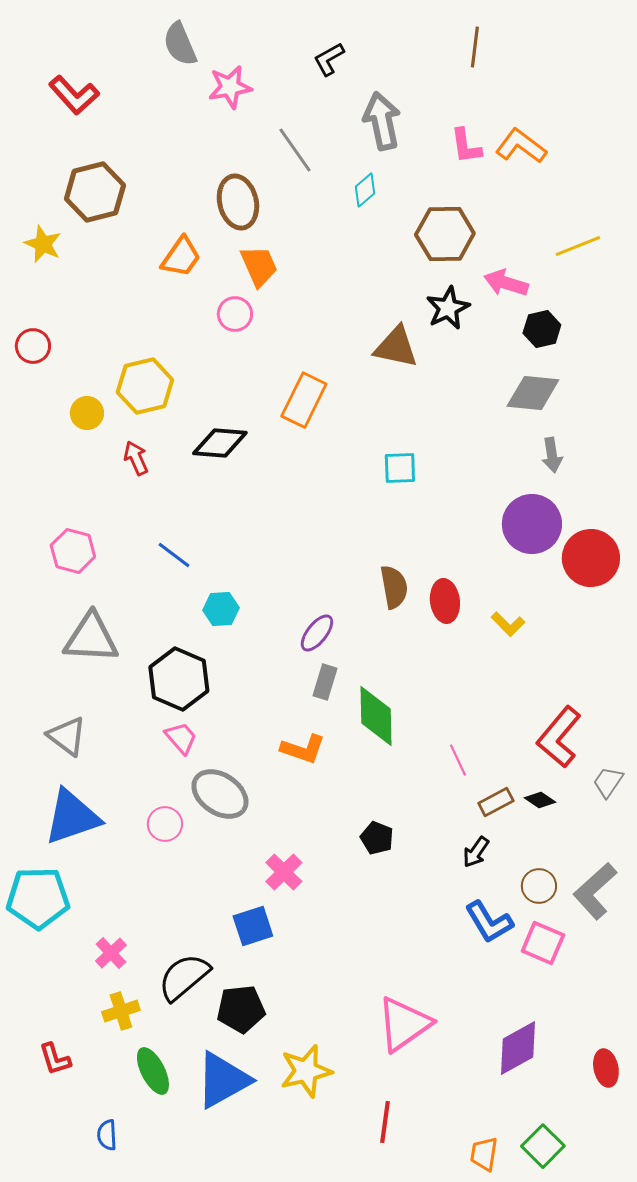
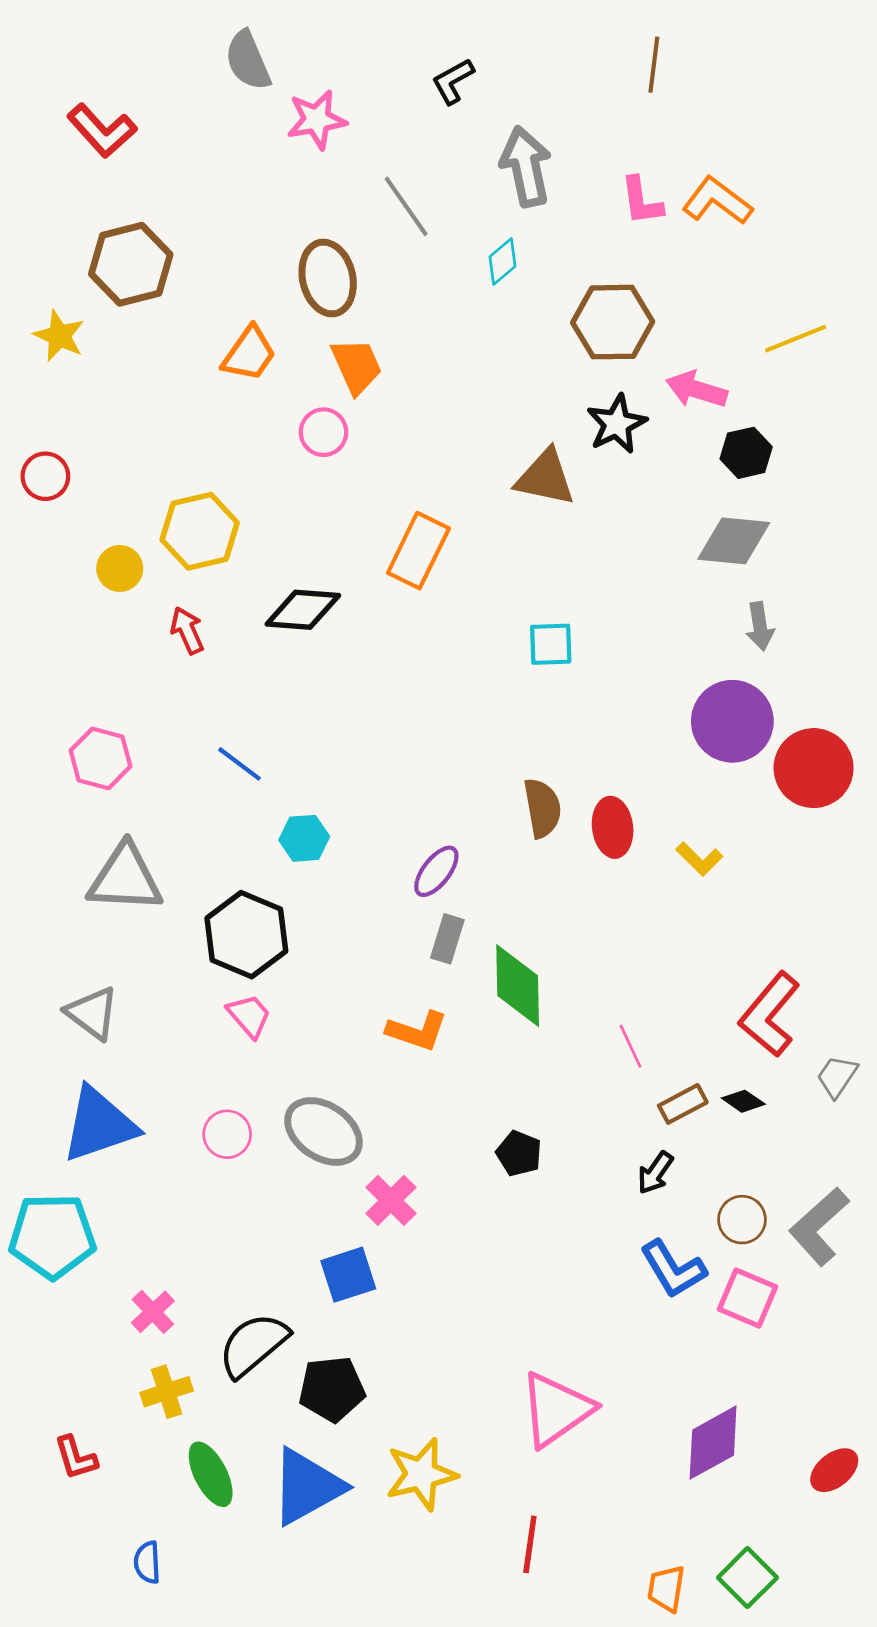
gray ellipse: (220, 794) -> (323, 1131), moved
red ellipse: (606, 1068) -> (834, 1470), turned 63

